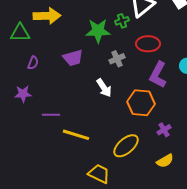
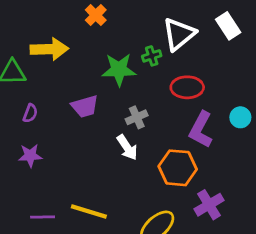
gray cross: (117, 59) -> (137, 117), moved
purple star: (23, 94) -> (30, 156), moved
purple line: (51, 115) -> (43, 217), moved
purple cross: (164, 130) -> (209, 205), size x1.5

